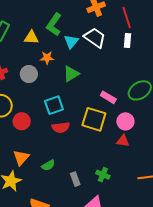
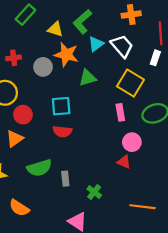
orange star: (47, 58) -> (66, 55), size x1.6
pink rectangle: (108, 97) -> (120, 112), turned 35
yellow square: (94, 119) -> (130, 83), moved
orange triangle: (21, 158) -> (15, 139), moved
green semicircle: (48, 165) -> (39, 168), size x1.6
gray rectangle: (75, 179) -> (65, 179), moved

